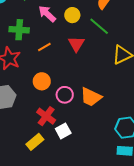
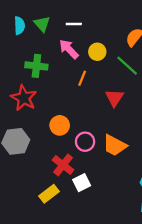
red triangle: (76, 44) -> (114, 98), moved
orange line: (44, 47) -> (82, 78), moved, turned -40

